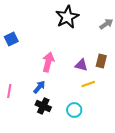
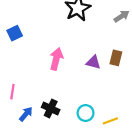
yellow line: (88, 84) -> (110, 121), moved
blue arrow: (39, 87) -> (26, 114), moved

